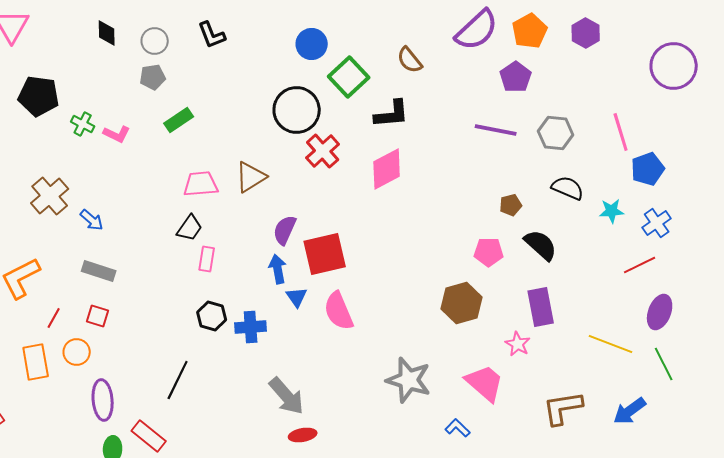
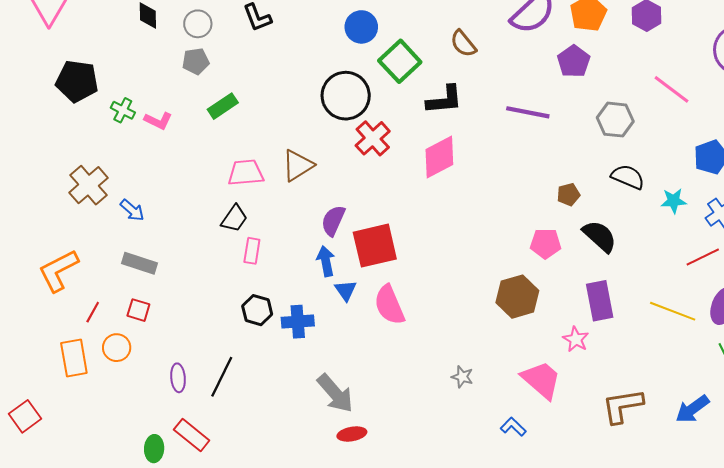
purple line: (496, 130) -> (528, 112), moved
pink line: (621, 132) -> (672, 89), moved, turned -36
yellow line: (611, 344) -> (673, 311), moved
gray star: (409, 380) -> (462, 377), size x0.5
purple ellipse: (103, 400) -> (178, 378), moved, size x0.7

